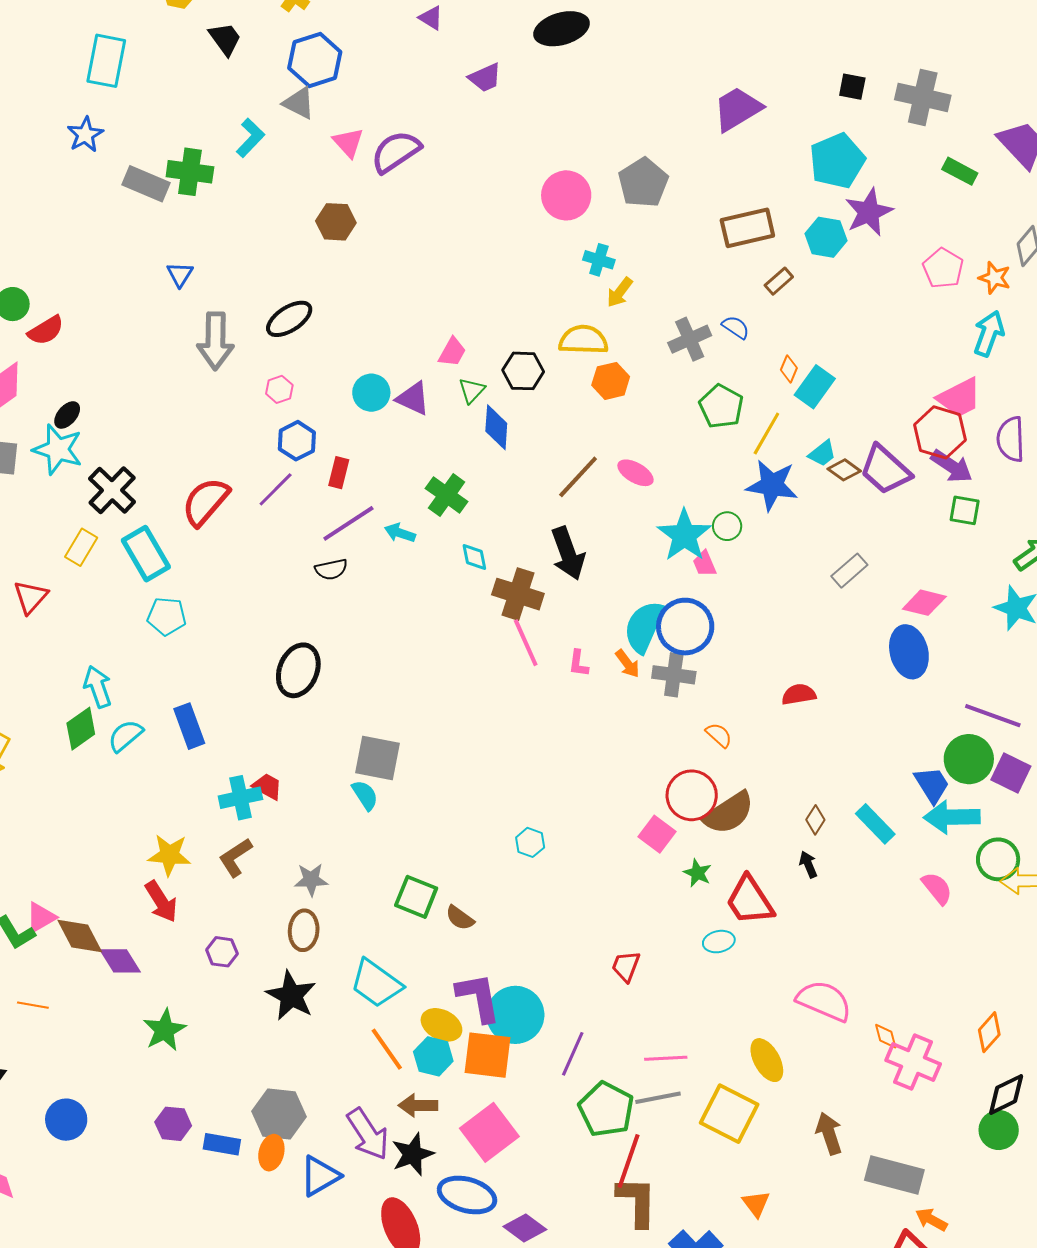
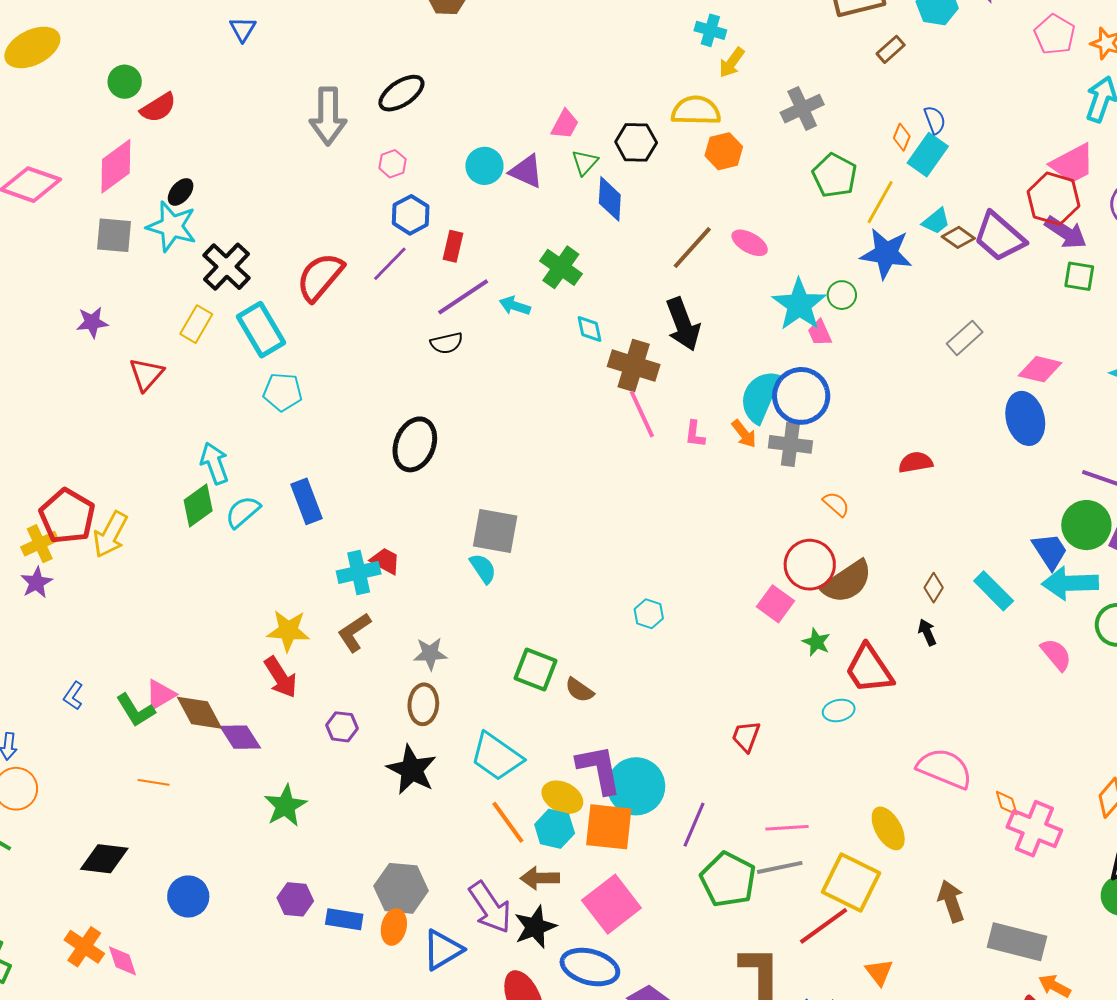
blue triangle: (180, 274) -> (243, 29), moved
blue semicircle: (736, 327) -> (935, 120), moved, turned 36
red line: (629, 1161) -> (824, 926), moved, turned 36

